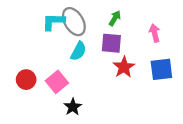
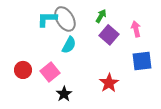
purple square: (111, 43) -> (109, 35), moved, turned 36
red star: (124, 67) -> (109, 83), moved

